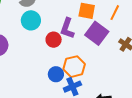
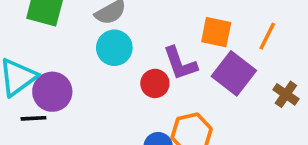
purple L-shape: (67, 28) -> (180, 63), turned -40

